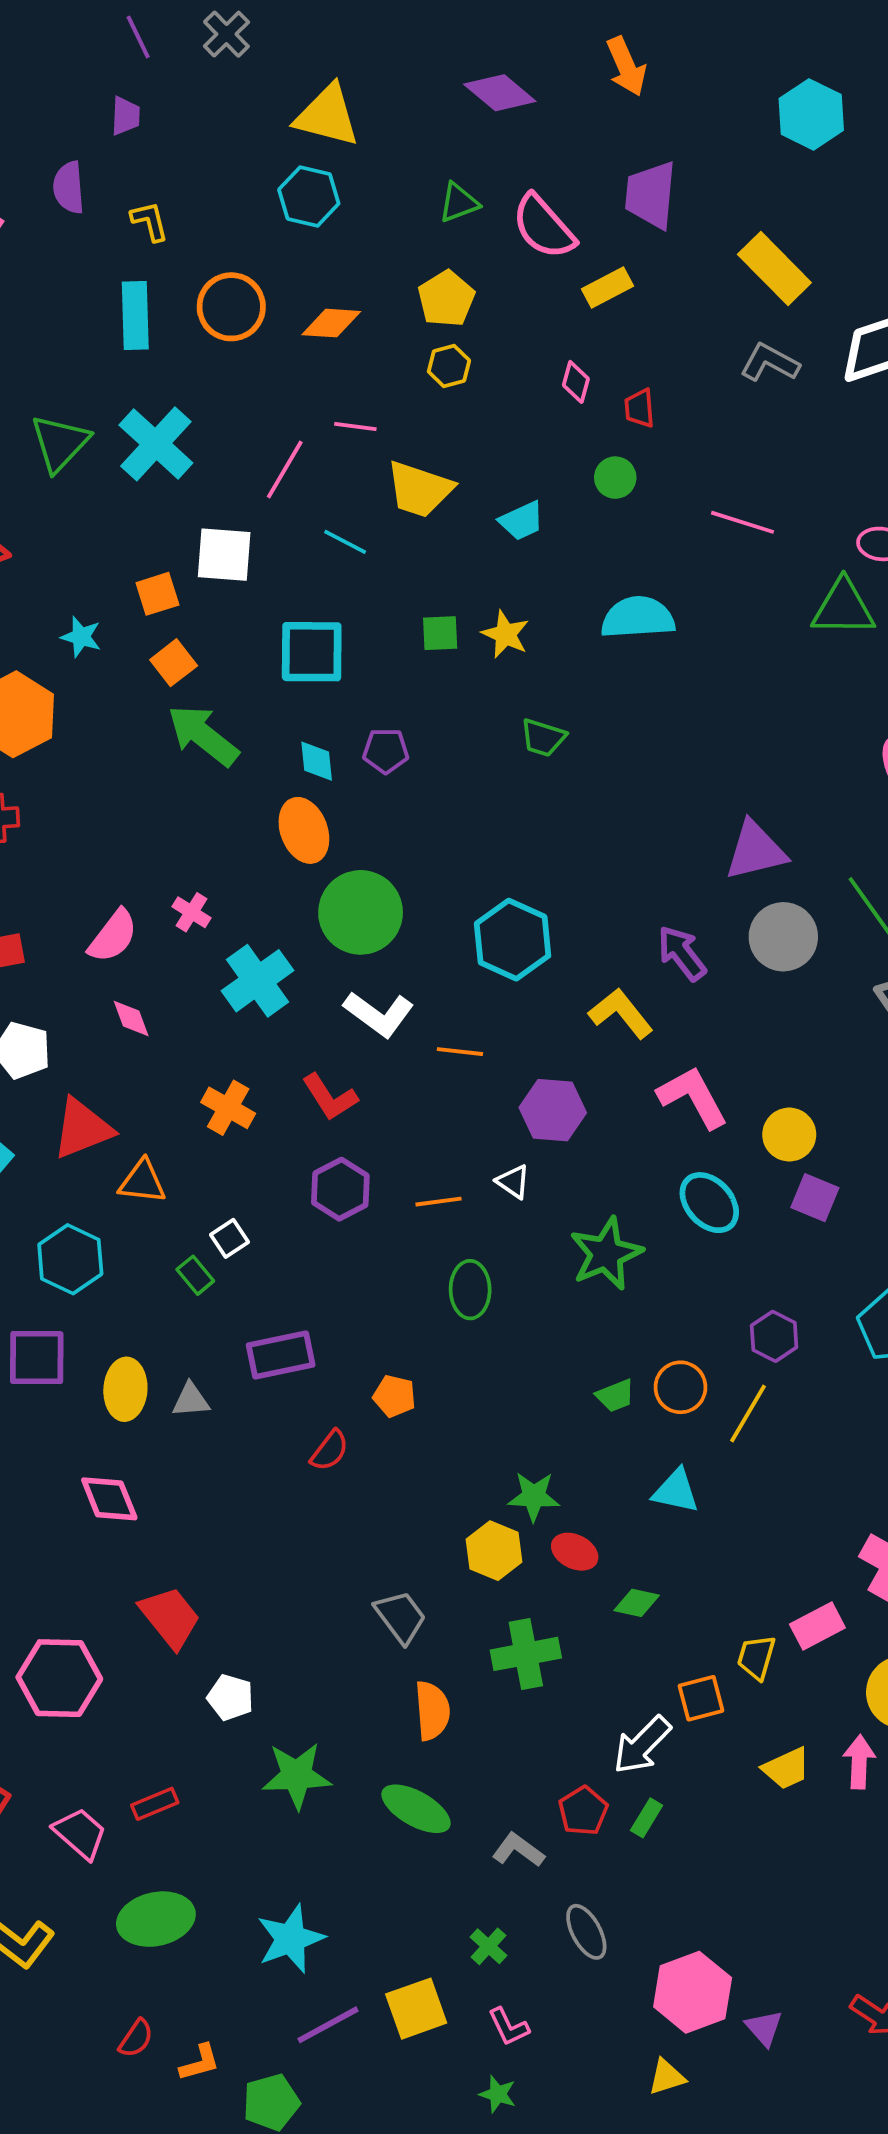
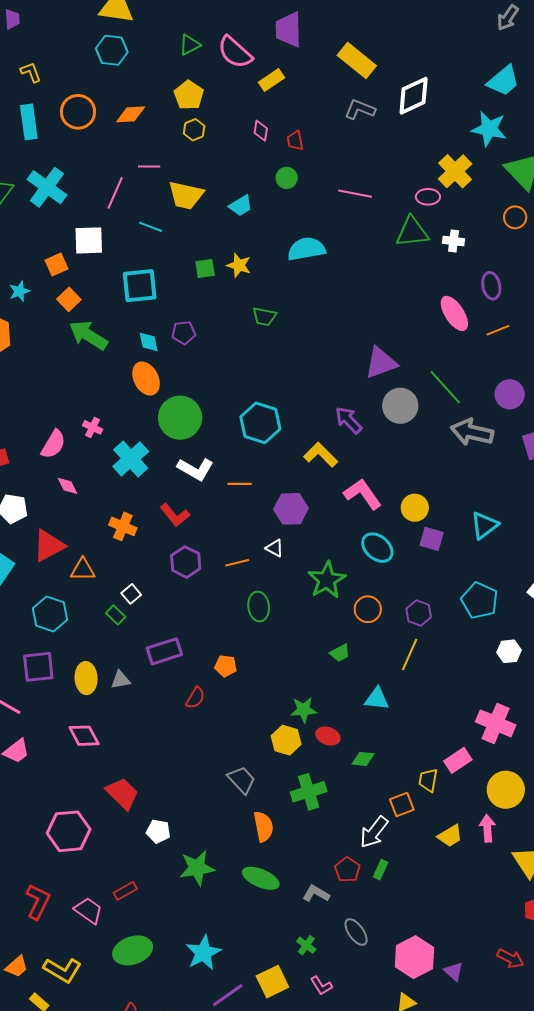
cyan star: (81, 637) -> (19, 291), turned -30
orange circle: (680, 1387) -> (368, 609), moved

